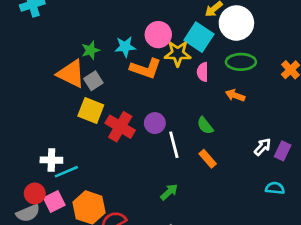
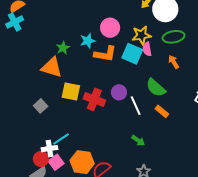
cyan square: (199, 37) -> (132, 54), moved
yellow star: (178, 54) -> (141, 35), moved
gray square: (93, 81) -> (41, 106), moved
orange arrow: (235, 95) -> (174, 62), turned 48
green semicircle: (205, 126) -> (156, 88), size x1.5
white cross: (51, 160) -> (49, 149), moved
green arrow: (169, 192) -> (138, 141), turned 88

